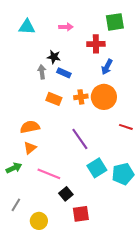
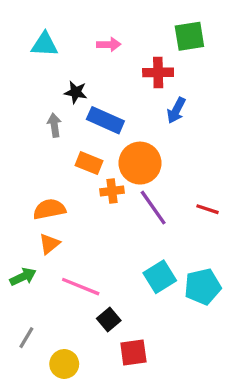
black star: (54, 57) -> (76, 92), moved
gray arrow: (42, 72) -> (54, 125), moved
blue rectangle: (64, 73) -> (105, 120), size x1.5
orange cross: (81, 97) -> (112, 191), moved
orange circle: (104, 97) -> (140, 163), moved
purple line: (80, 139) -> (153, 208), moved

